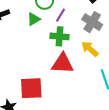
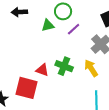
green cross: (59, 36) -> (64, 66), moved
red triangle: (62, 63) -> (42, 70), moved, size x0.6

